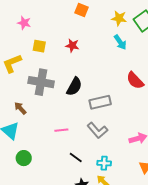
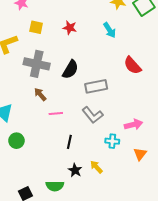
cyan arrow: (120, 42) -> (110, 30), moved
brown arrow: (20, 108) -> (40, 94), moved
black line: (76, 157) -> (69, 142), turned 64
cyan cross: (104, 163) -> (112, 141), moved

